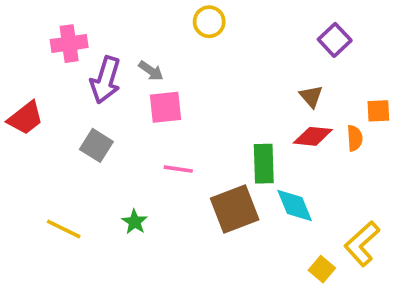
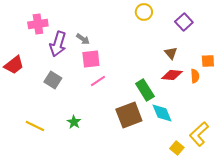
yellow circle: (209, 22) -> (144, 12), moved
green rectangle: (264, 164) -> (145, 90), turned -30
pink line: (178, 169) -> (98, 81), moved, turned -42

